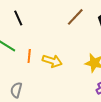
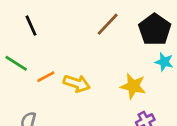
orange line: (29, 56) -> (46, 77), turned 56

